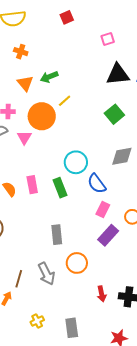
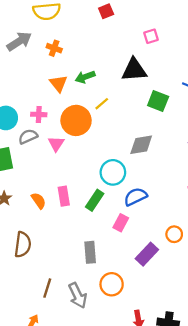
black triangle: (118, 74) -> (134, 70), moved
green square: (114, 114) -> (158, 101), moved, turned -30
gray diamond: (122, 156) -> (141, 145), moved
blue semicircle: (97, 184) -> (135, 197), turned 100
green rectangle: (60, 188) -> (95, 200), turned 54
pink rectangle: (103, 210) -> (121, 223), moved
brown line: (19, 279) -> (47, 288), moved

